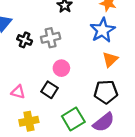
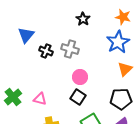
gray cross: (51, 38) -> (70, 49), turned 30
black square: (49, 90) -> (78, 97), moved

